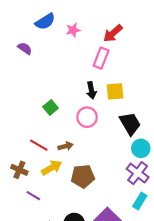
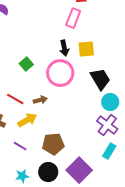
pink circle: (87, 117) -> (60, 73), size x1.4
brown pentagon: (83, 176) -> (53, 144), moved
purple line: (33, 196) -> (20, 146), moved

